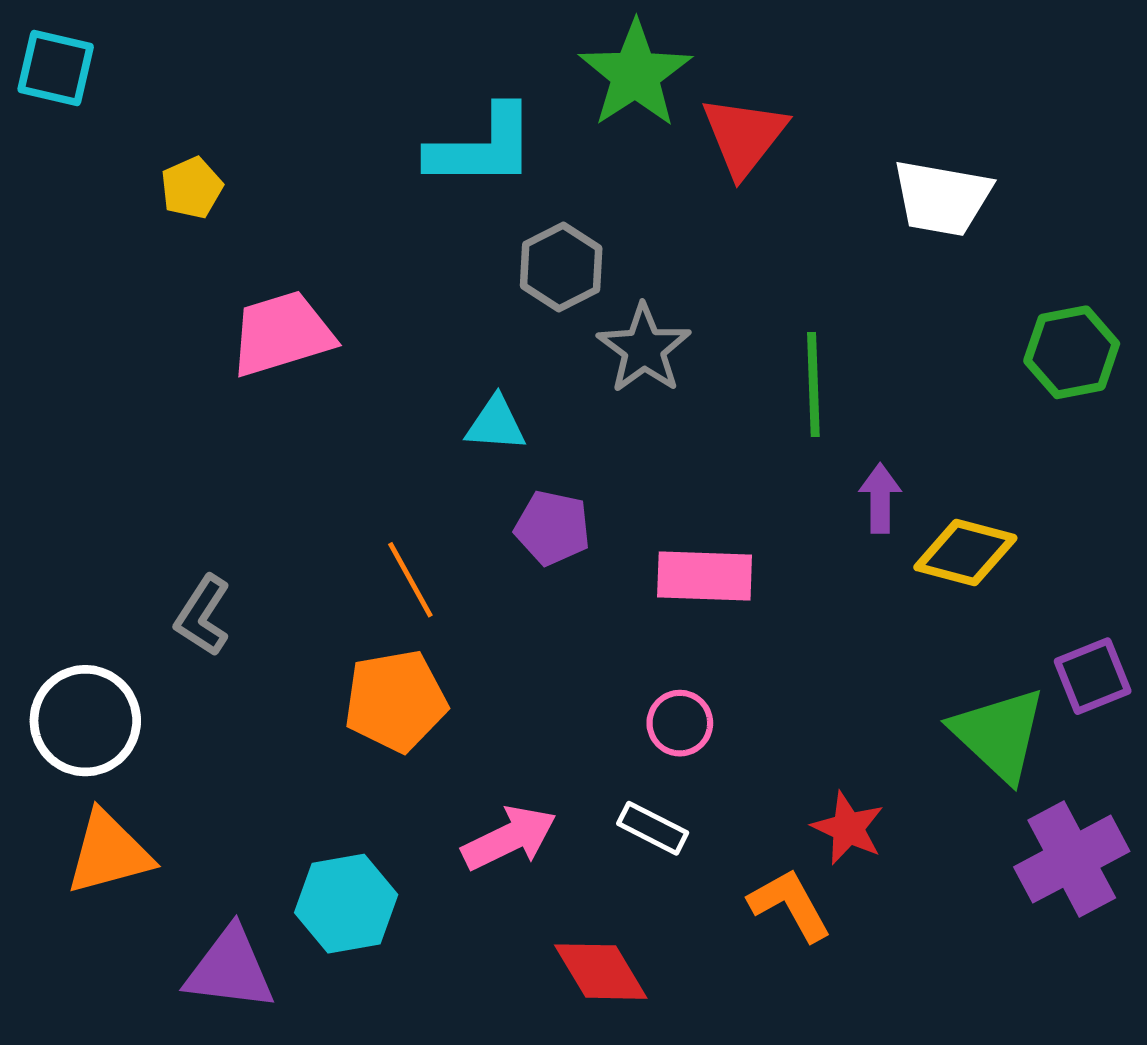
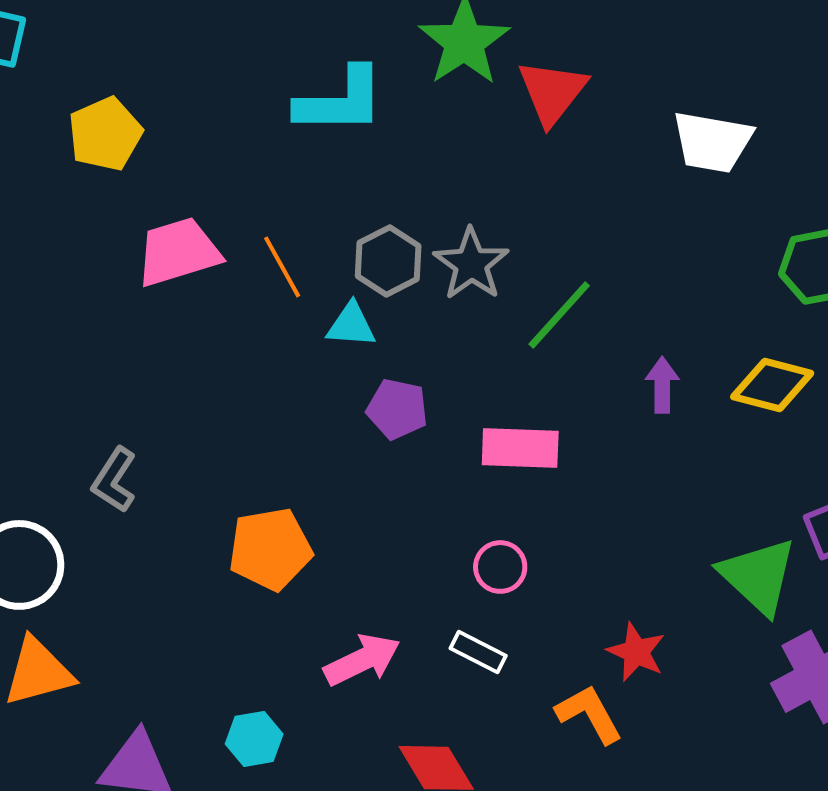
yellow pentagon: (192, 188) -> (105, 134), size x1.5
gray hexagon: (561, 267) -> (388, 261), moved
green line: (813, 384) -> (559, 315), moved, turned 44
yellow diamond: (965, 553) -> (772, 385), moved
orange line: (410, 580) -> (282, 267), moved
cyan hexagon: (346, 904) -> (254, 739), moved, size x0.7

